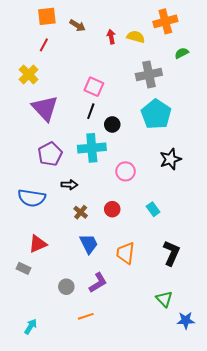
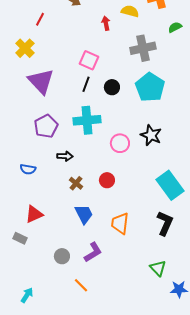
red arrow: (111, 37) -> (106, 23), moved
black circle: (112, 124) -> (112, 87), moved
black star: (170, 159) -> (151, 135), moved, turned -30
blue semicircle: (32, 198) -> (28, 169), size x0.6
cyan rectangle: (153, 209) -> (170, 185), moved, size x2.0
orange line: (86, 316) -> (81, 285), turned 63

